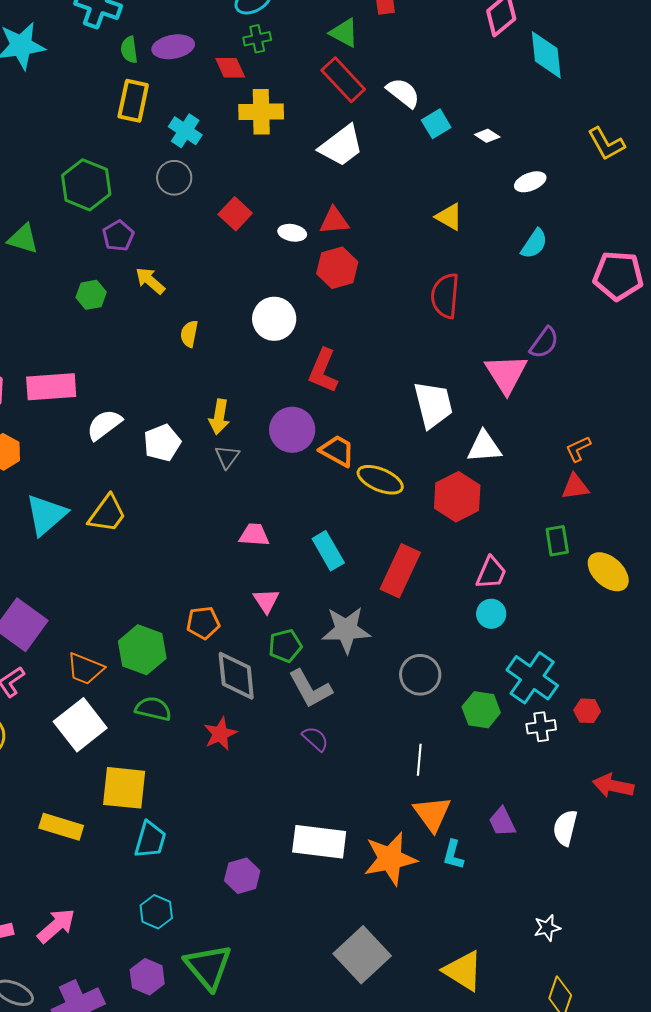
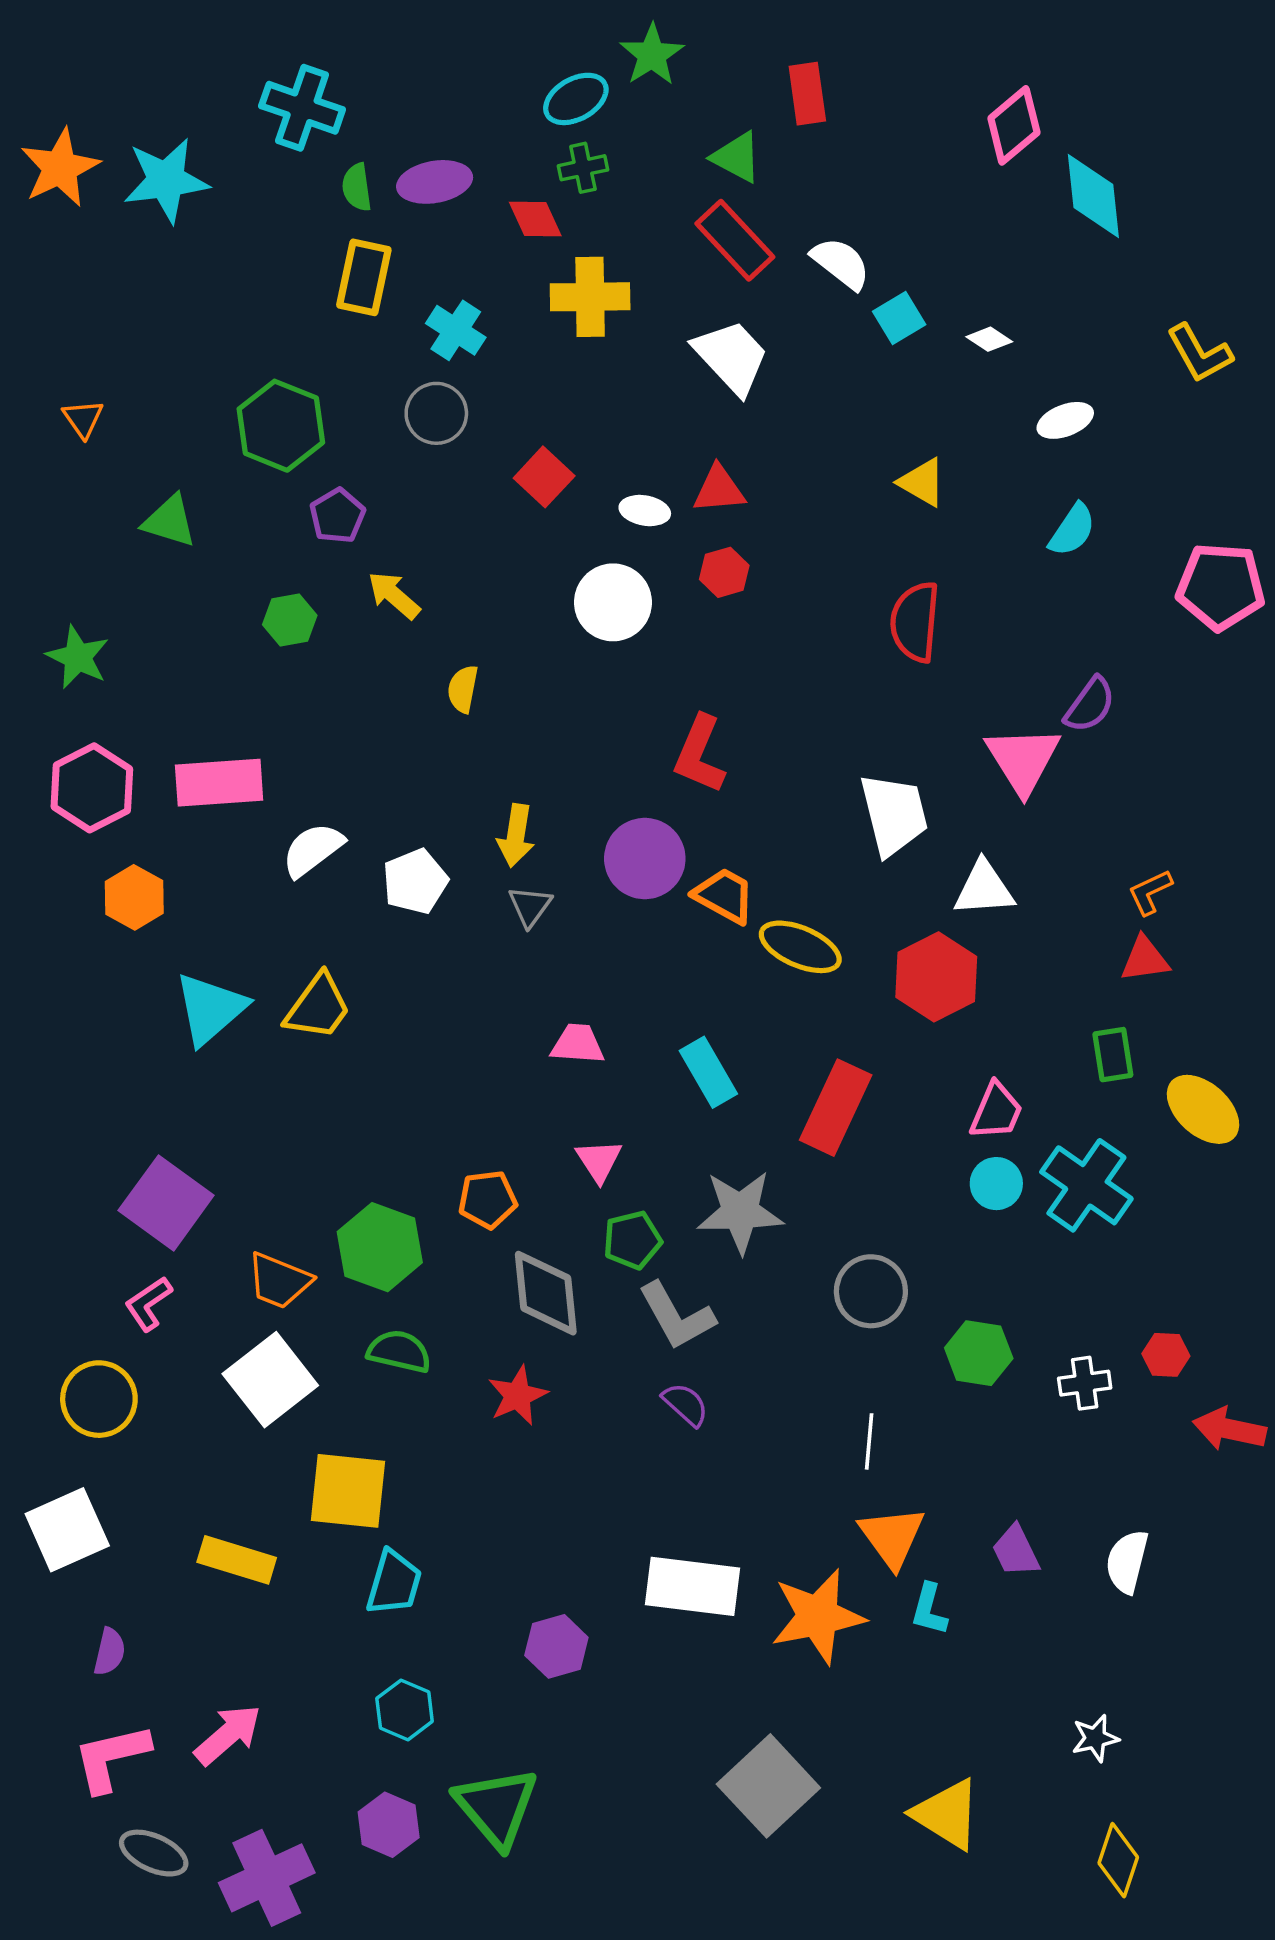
white trapezoid: (341, 146) -> (731, 357), turned -96
red hexagon: (337, 268) -> (724, 572), size x0.7
white circle: (274, 319) -> (613, 602), moved
cyan cross: (532, 678) -> (1086, 1185), moved
red arrow: (613, 786) -> (1229, 1429), moved

